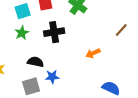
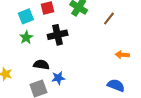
brown line: (121, 30) -> (109, 19), moved
orange arrow: (93, 53) -> (122, 55), moved, turned 32

